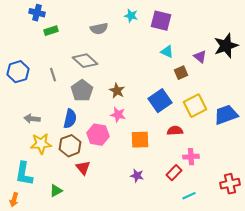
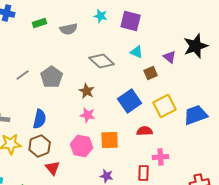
green rectangle: (51, 31) -> (40, 23), moved
gray diamond: (85, 61) -> (102, 61), moved
gray line: (53, 75) -> (23, 75), turned 72
gray pentagon: (82, 91) -> (52, 77), moved
pink hexagon: (98, 135) -> (82, 146), moved
red rectangle: (174, 173) -> (144, 173), turned -42

